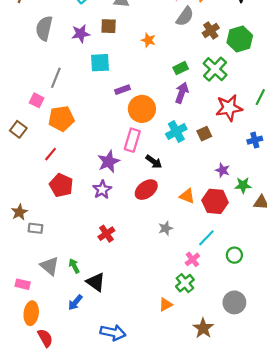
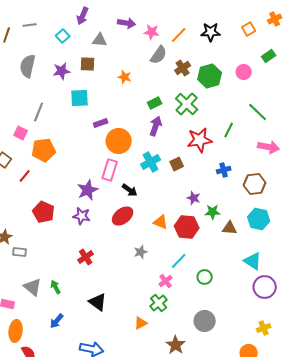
red line: (51, 154) -> (25, 176), moved
purple star: (102, 190) -> (82, 216), turned -30
black triangle: (96, 282) -> (98, 302), moved

